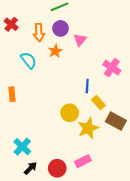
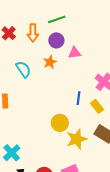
orange arrow: (39, 33) -> (33, 33), moved
pink triangle: (80, 40) -> (75, 53), turned 40
yellow rectangle: (98, 103) -> (97, 106), moved

